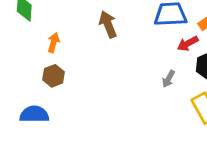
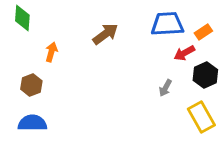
brown arrow: (108, 24) -> (105, 34), turned 76
brown hexagon: (53, 76) -> (31, 85), moved

